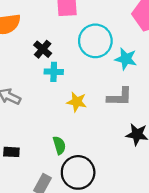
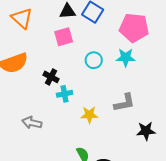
cyan circle: (95, 41) -> (94, 60), size x0.6
cyan star: (126, 59) -> (126, 57), moved

